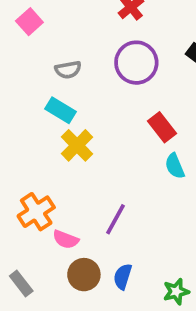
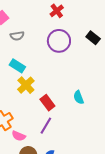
gray semicircle: (68, 70) -> (17, 36), moved
red rectangle: (162, 127) -> (47, 103), moved

